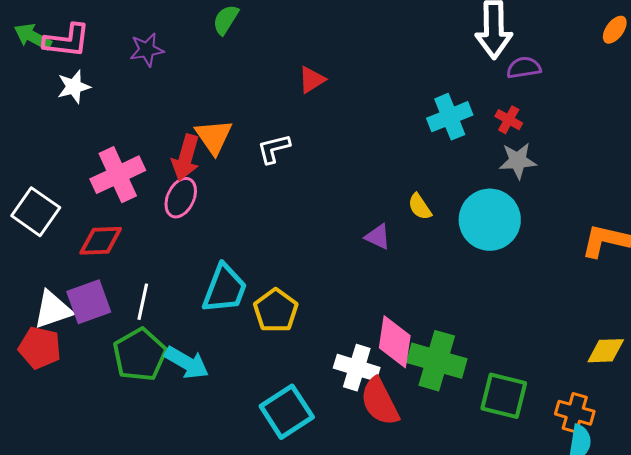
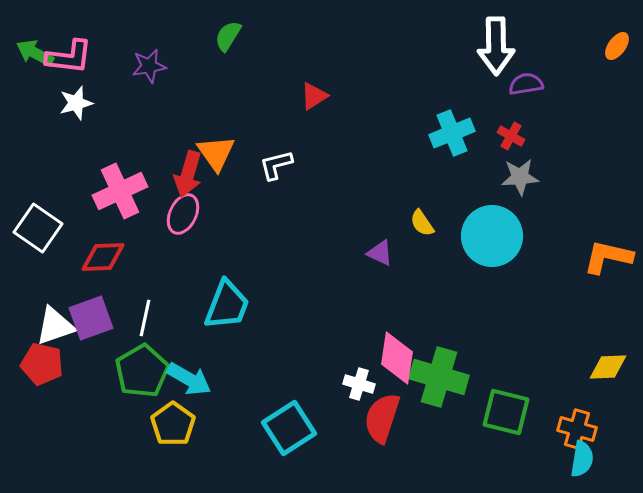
yellow pentagon: (276, 311) -> (173, 424), moved
white cross: (357, 368) -> (359, 384), size x0.7
red semicircle: (380, 402) -> (382, 418), turned 45

